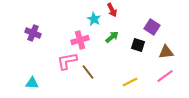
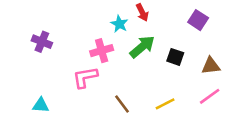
purple square: (152, 27) -> (198, 20), moved
green arrow: (112, 37) -> (142, 47), size x1.5
brown line: (88, 72) -> (122, 104), moved

